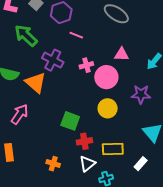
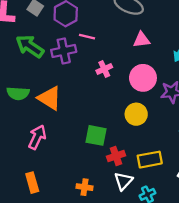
pink triangle: (122, 54) -> (142, 40), moved
purple cross: (53, 60) -> (64, 51), moved, turned -30
pink circle: (106, 77) -> (143, 78), moved

